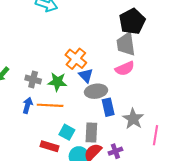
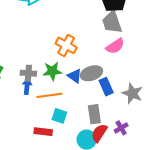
blue triangle: (86, 75) -> (75, 76), moved
blue arrow: (28, 105) -> (27, 86), moved
cyan square: (67, 132) -> (59, 116), moved
red rectangle: (50, 146) -> (43, 132), moved

